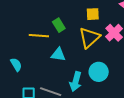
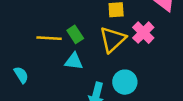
green rectangle: (59, 25) -> (75, 34), moved

